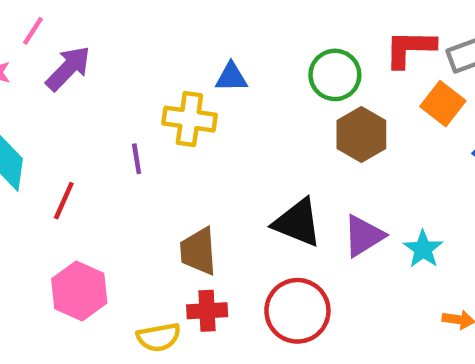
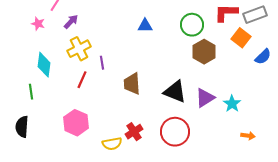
purple arrow: (68, 68) -> (71, 22), size x0.7
yellow cross: (189, 119) -> (79, 49), moved, turned -35
red line: (64, 201) -> (82, 80), moved
brown trapezoid: (198, 251) -> (132, 84), moved
red cross: (207, 311) -> (134, 132), turned -30

